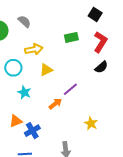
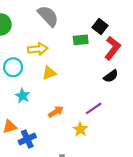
black square: (95, 14) -> (100, 27), moved
gray semicircle: (24, 21) -> (48, 16), moved, size x1.5
purple line: (70, 89) -> (94, 108), moved
yellow star: (91, 123) -> (80, 129), moved

